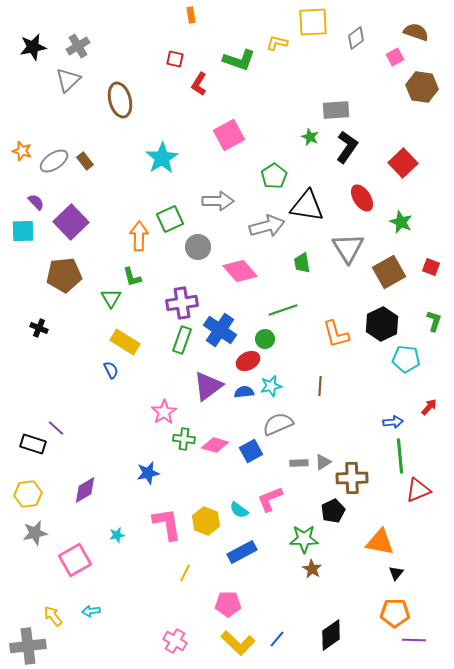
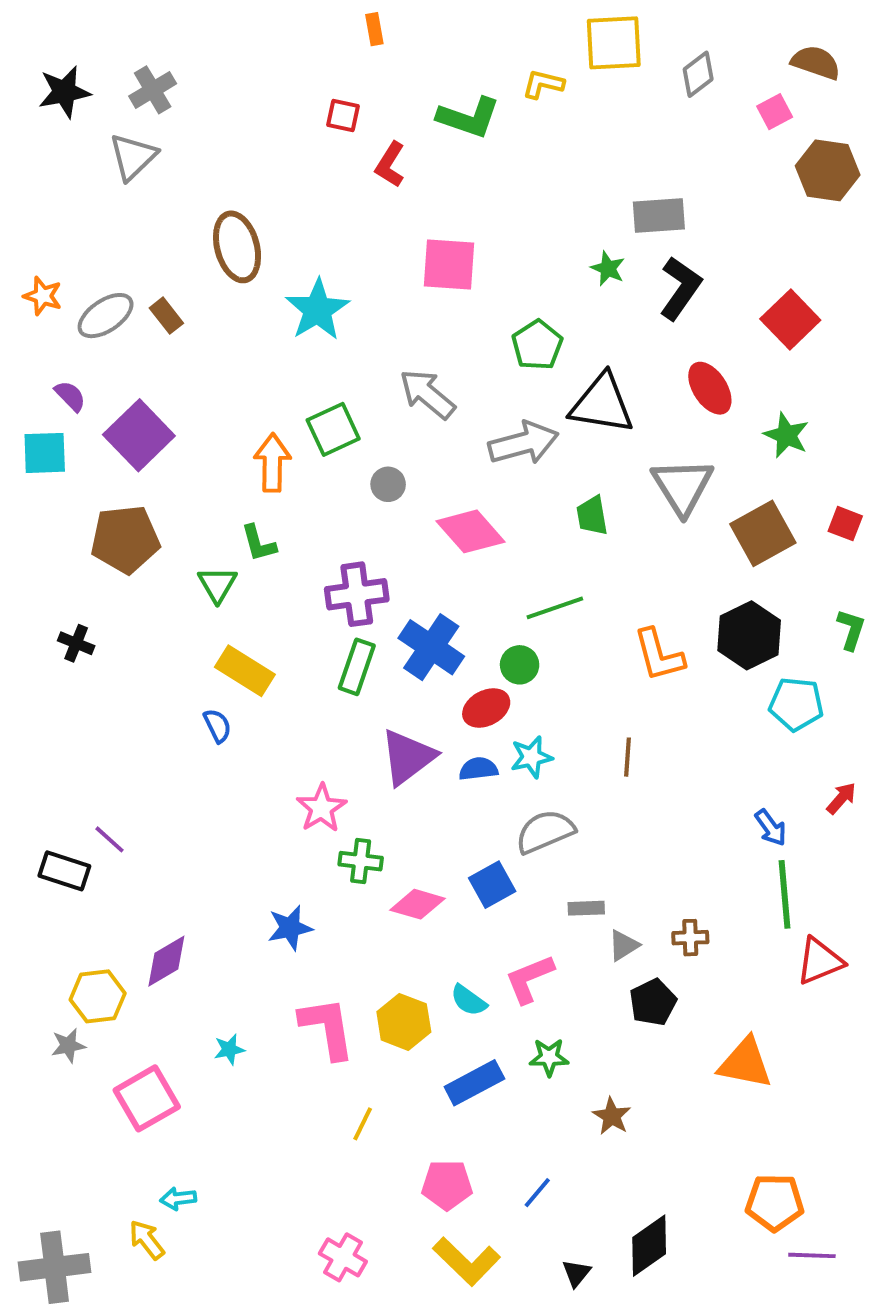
brown ellipse: (120, 100) -> (237, 247), moved
pink square: (229, 135) -> (449, 265), turned 32
gray arrow: (218, 201) -> (427, 394), turned -140
gray circle: (198, 247) -> (388, 484), size x0.7
blue arrow: (393, 422) -> (771, 828), turned 60
pink diamond: (215, 445) -> (418, 904), moved
gray triangle: (323, 462) -> (624, 945), moved
brown cross: (352, 478) -> (690, 938), size x0.6
yellow hexagon: (28, 494) -> (98, 996), moved
gray star: (35, 533) -> (68, 1045), size x0.7
green star: (304, 539) -> (549, 1057), moved, size x0.7
black triangle: (396, 573) -> (576, 1273), moved
yellow arrow: (53, 616) -> (147, 1240), moved
blue line: (277, 639) -> (537, 1193), moved

